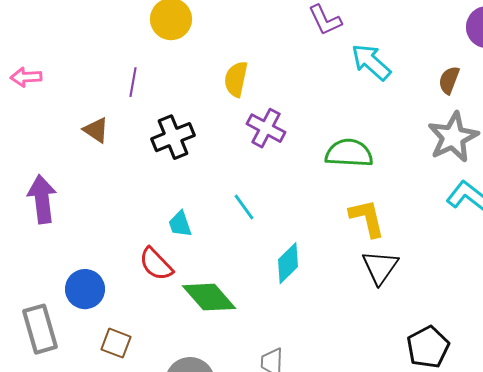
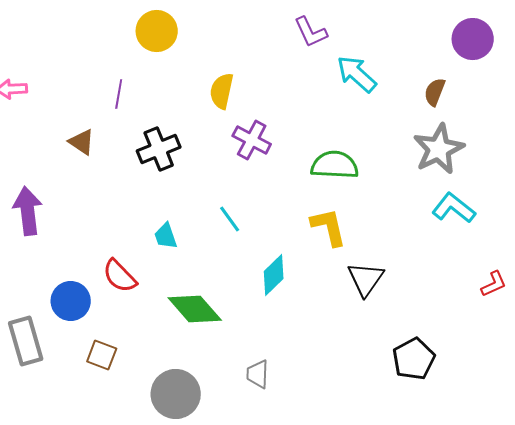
yellow L-shape: (367, 218) -> (329, 227), moved
red semicircle: (156, 264) -> (120, 276), moved

